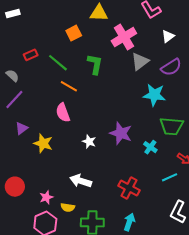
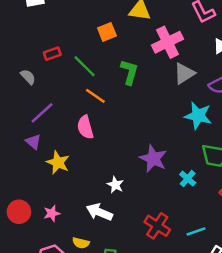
purple line: (14, 100) -> (42, 113), moved
purple triangle: (22, 128) -> (33, 142), turned -48
white star: (89, 142) -> (115, 185), moved
cyan line: (170, 177) -> (196, 231), moved
pink star: (46, 197) -> (52, 213), moved

